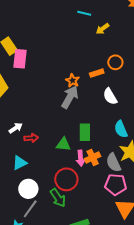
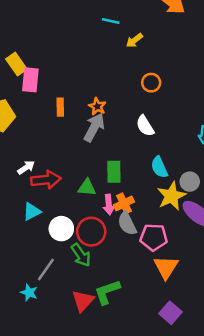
orange rectangle: (97, 73) -> (60, 107), moved, turned -72
red arrow: (31, 138) -> (46, 180), size x1.6
gray semicircle: (113, 163) -> (127, 223), moved
white circle: (28, 189) -> (61, 229), moved

